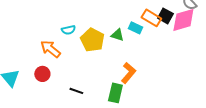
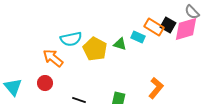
cyan semicircle: (68, 30) -> (71, 39), size x1.5
orange L-shape: (128, 73) -> (156, 88), moved

